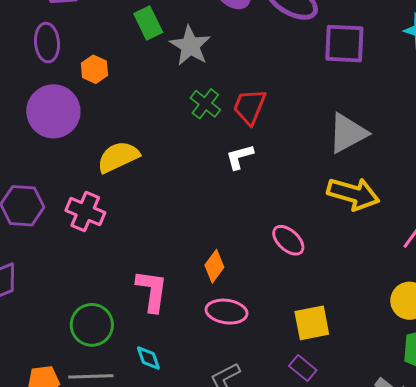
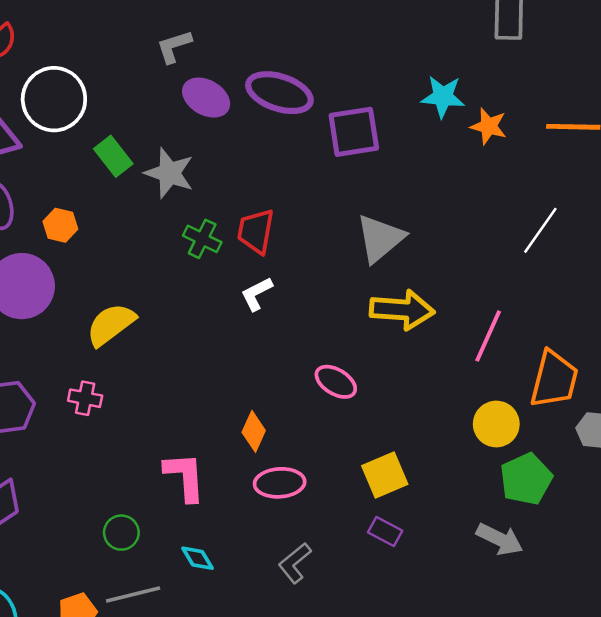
pink cross: (85, 212) -> (85, 398), size x0.7
green circle: (92, 325) -> (121, 533), size x0.7

